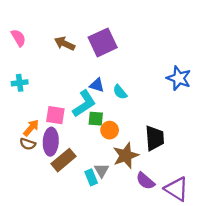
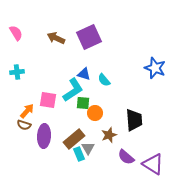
purple ellipse: (51, 142) -> (44, 136), moved
brown star: (126, 155) -> (109, 135), size x0.7
brown rectangle: (63, 160) -> (74, 139), moved

